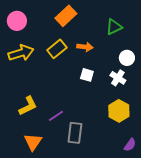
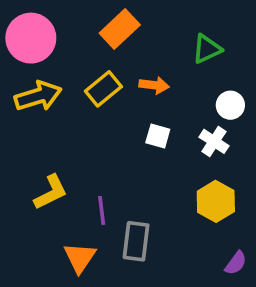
pink circle: (17, 21) -> (31, 38), size x1.4
purple line: (56, 116) -> (102, 210), turned -63
orange triangle: (33, 142) -> (80, 258), moved

